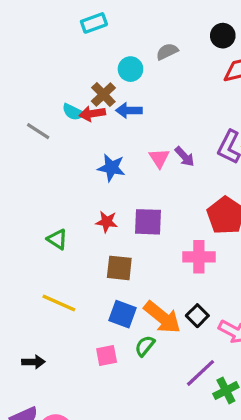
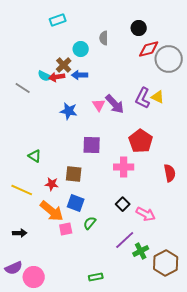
gray semicircle: (167, 52) -> (104, 38), turned -64
purple arrow: (185, 157) -> (115, 104), size x1.5
red star: (107, 222) -> (52, 184), moved
yellow line: (59, 303) -> (22, 190), moved
orange arrow: (162, 317) -> (52, 211), moved

